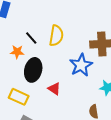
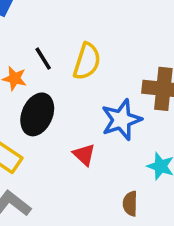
red triangle: (54, 89) -> (84, 155), moved

